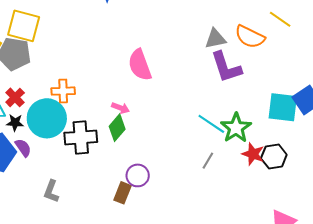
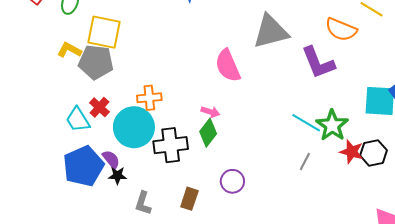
gray triangle: (215, 39) -> (271, 32), moved, size x1.6
black star: (15, 123) -> (117, 175), moved
brown rectangle: (122, 193) -> (189, 199), moved

